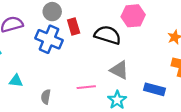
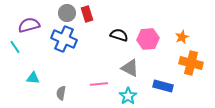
pink hexagon: (133, 16) -> (148, 39), moved
red rectangle: (74, 26) -> (87, 14), moved
black semicircle: (108, 35) -> (119, 35), size x0.7

